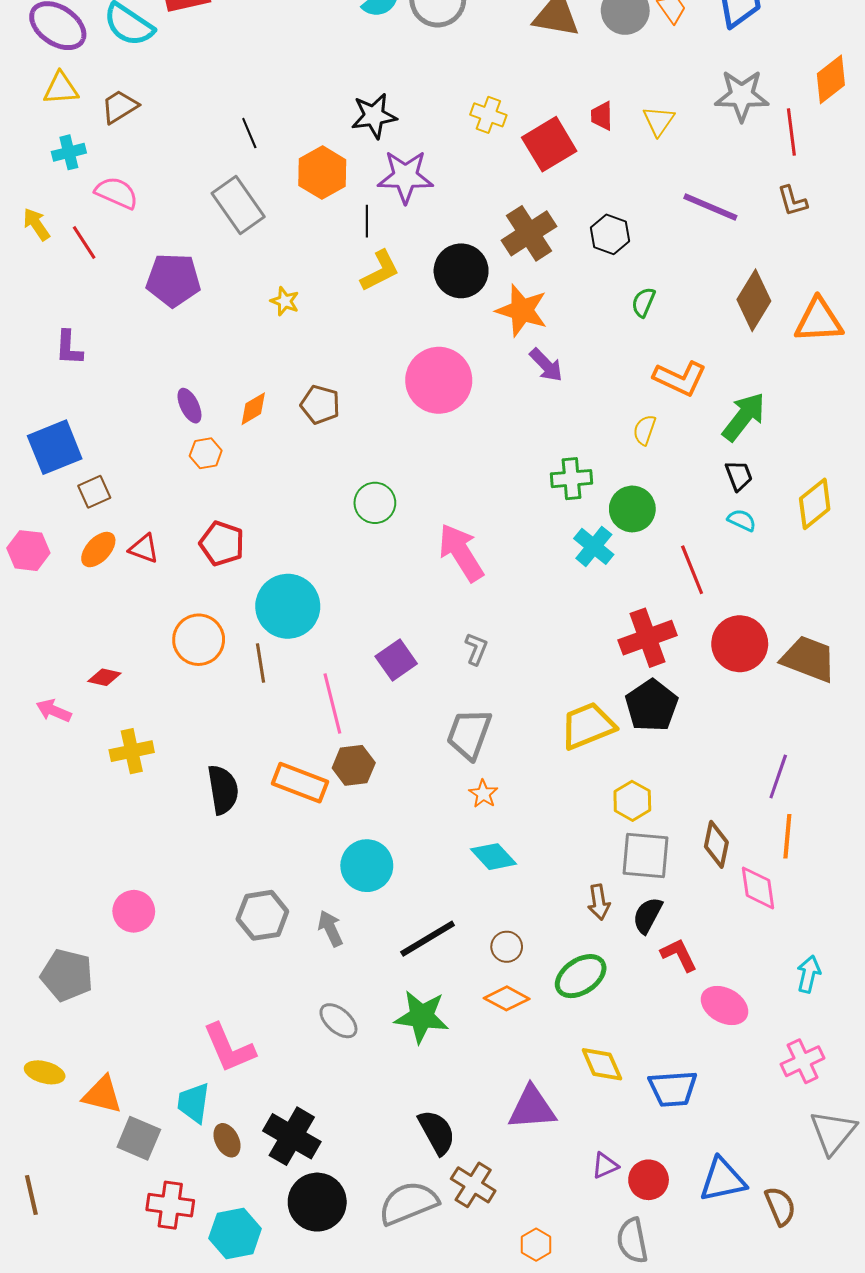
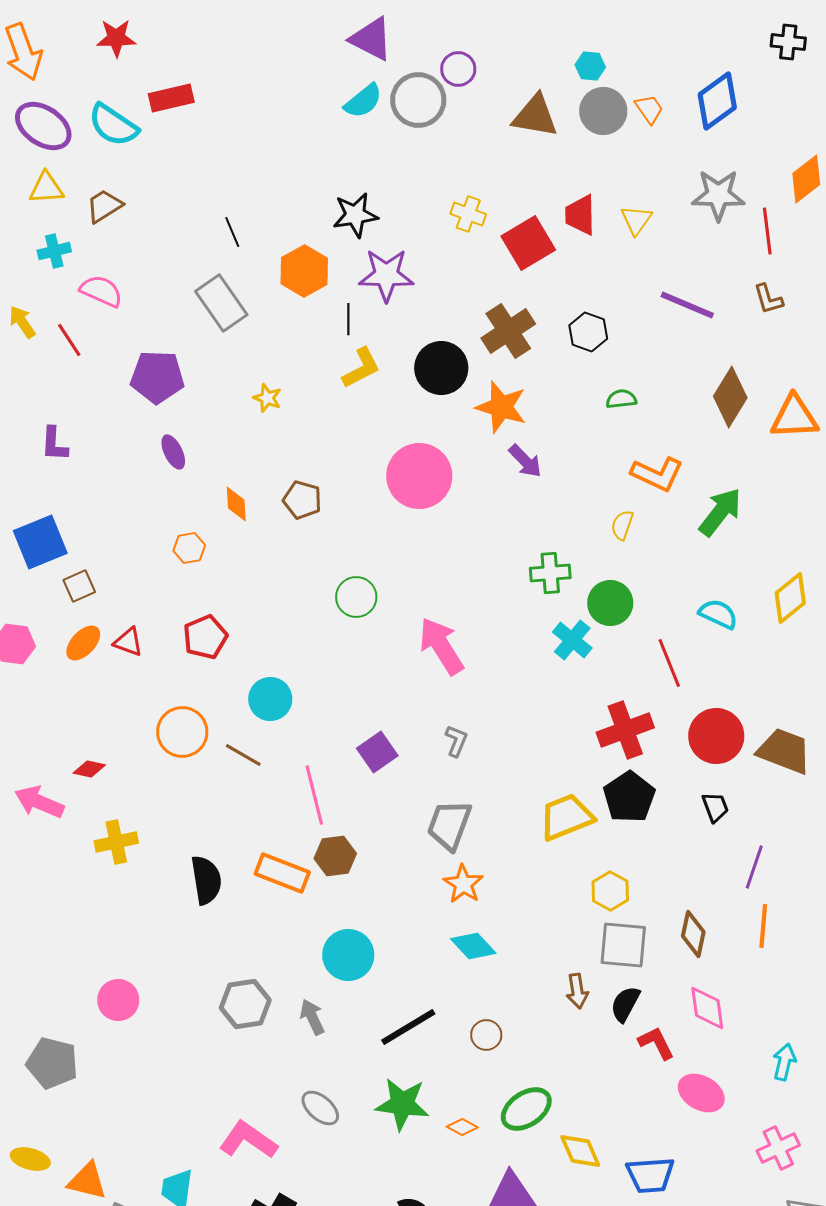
red trapezoid: (602, 116) -> (580, 215), size x1.4
green semicircle: (643, 302) -> (621, 399), turned 60
purple ellipse: (189, 406) -> (173, 452), moved
orange diamond: (253, 409) -> (236, 504), turned -63
black trapezoid: (739, 476) -> (715, 807), moved
cyan semicircle: (742, 520) -> (718, 614), size x1.4
red pentagon: (222, 543) -> (205, 637), turned 30
cyan circle: (288, 606) -> (270, 699), size x0.7
brown line: (260, 663) -> (243, 755), turned -51
pink arrow: (54, 711) -> (39, 802), size x1.4
orange star: (483, 794) -> (463, 884), size x1.4
pink diamond: (758, 888) -> (707, 1008), moved
green ellipse: (581, 976) -> (526, 1109), moved
orange diamond: (507, 998) -> (462, 1127), moved, size x0.7
pink L-shape: (229, 1048) -> (248, 1140), moved, turned 148

